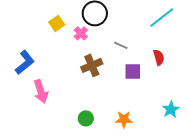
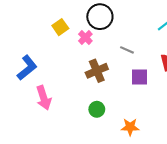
green circle: (86, 118) -> (97, 109), moved

